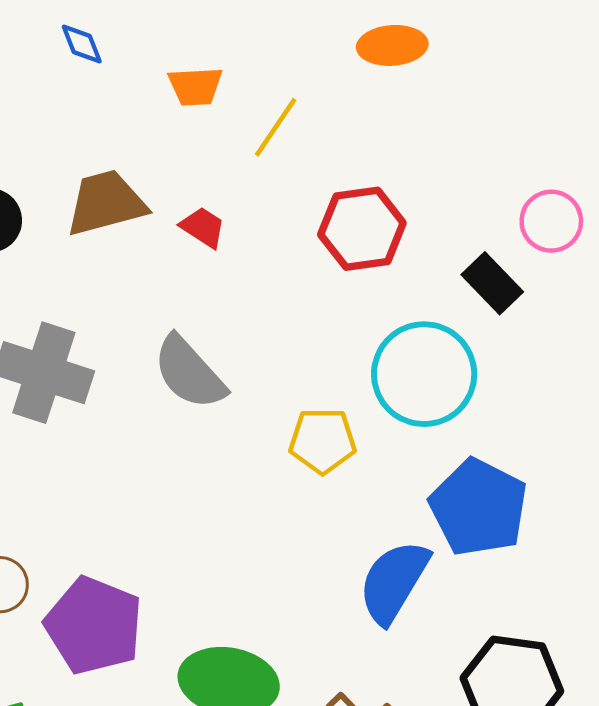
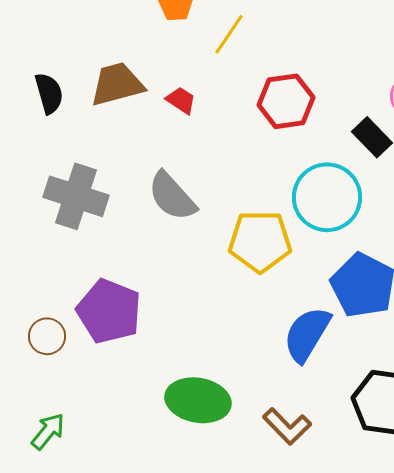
yellow pentagon: (323, 441) -> (260, 241), size x1.4
purple pentagon: (94, 626) -> (109, 311), moved

